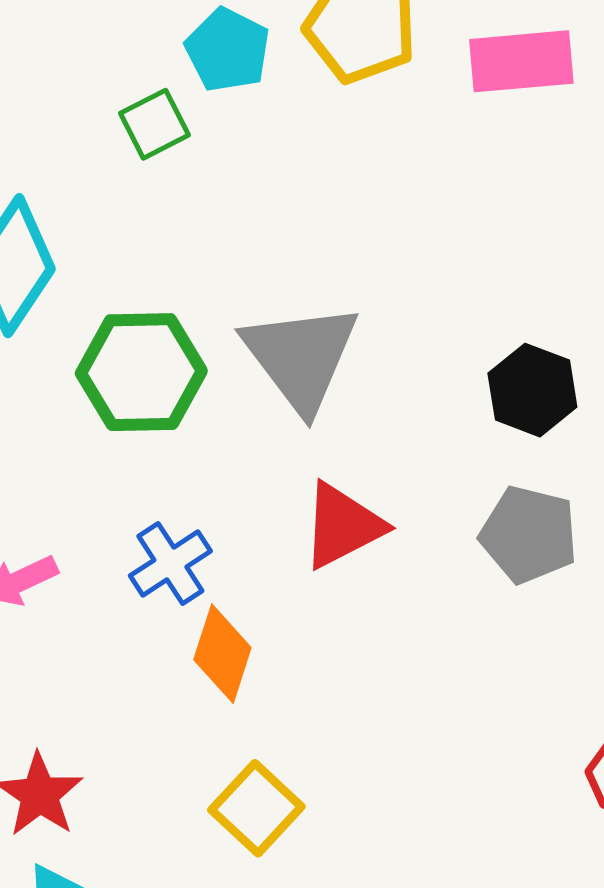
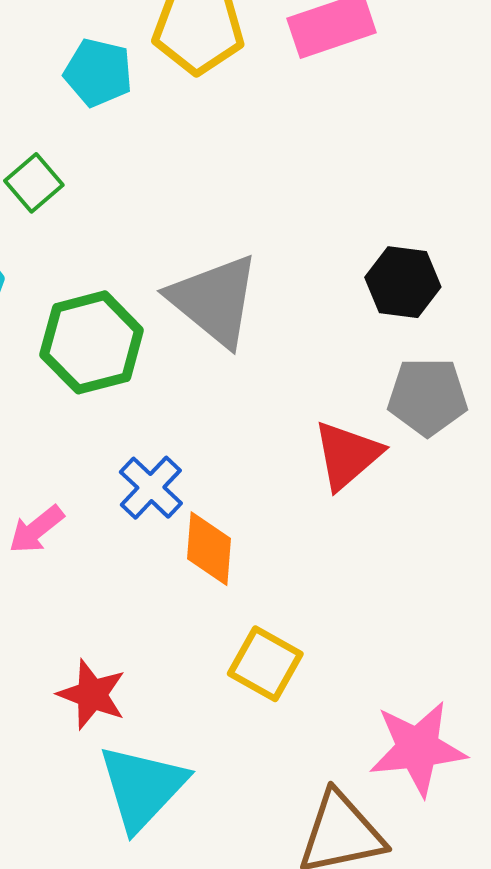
green square: (155, 124) -> (34, 183), moved
red triangle: (343, 526) -> (347, 455), moved

